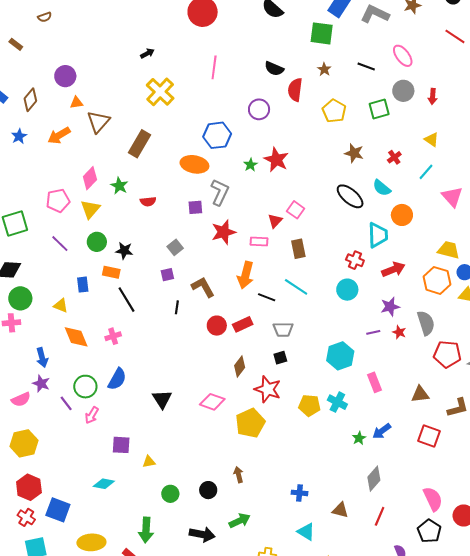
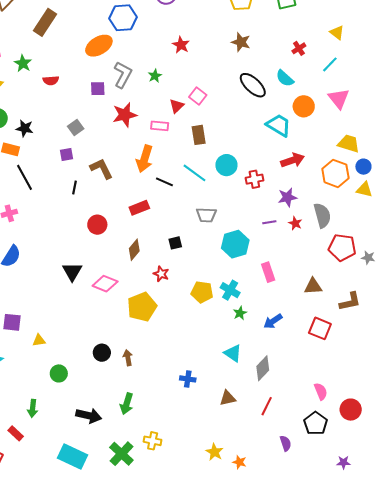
brown star: (354, 153) -> (241, 42), moved
red star: (276, 160) -> (181, 45), size x0.7
orange ellipse: (194, 164) -> (99, 46), turned -44
green star: (251, 165) -> (155, 76), moved
pink triangle: (452, 197) -> (339, 98), moved
cyan trapezoid: (378, 235) -> (279, 125), turned -60
red cross: (355, 260) -> (254, 179), moved, turned -36
cyan circle: (347, 290) -> (226, 165), moved
red circle: (217, 326) -> (97, 225), moved
gray trapezoid: (283, 330) -> (206, 215), moved
red star: (268, 389) -> (161, 274), size x0.6
black triangle: (162, 399) -> (72, 272), moved
green star: (359, 438) -> (240, 313), moved
black circle: (208, 490) -> (102, 353), moved
pink semicircle: (433, 499) -> (321, 391), size x0.7
brown triangle: (340, 510) -> (228, 398), turned -30
green arrow: (240, 521) -> (127, 404), turned 130
green arrow: (146, 530) -> (33, 408), size x0.7
cyan triangle: (306, 532) -> (233, 353), moved

